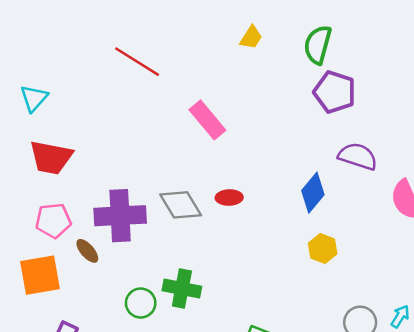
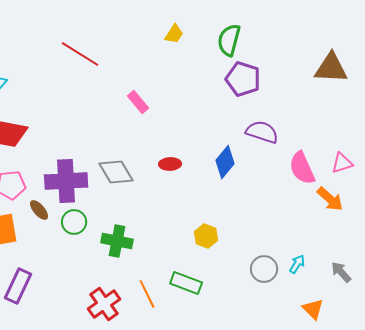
pink rectangle: (207, 120) -> (138, 102), size x0.7
red ellipse: (229, 198) -> (170, 164), moved
yellow hexagon: (323, 248) -> (206, 236), moved
green circle: (141, 303) -> (74, 222), moved

